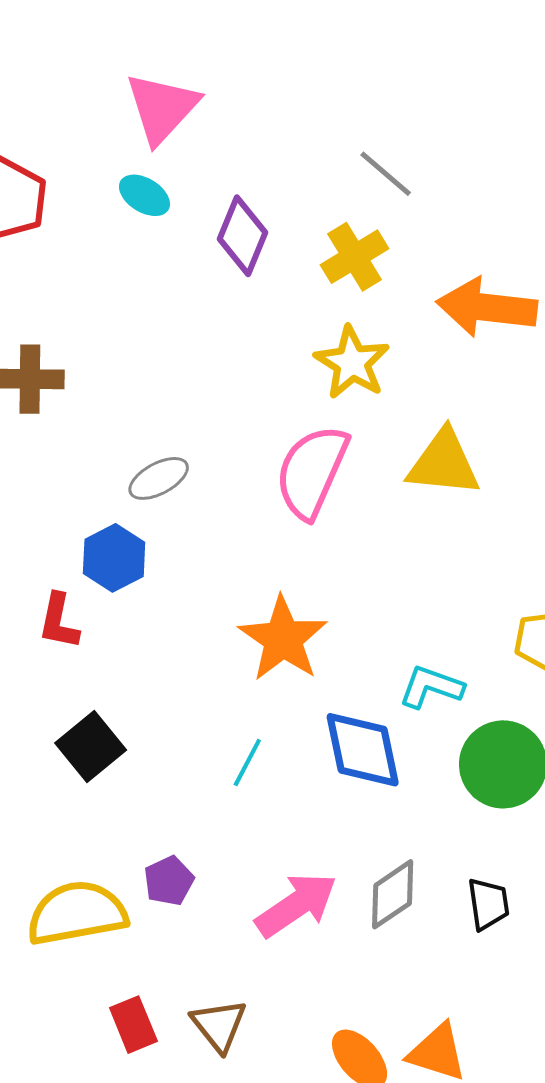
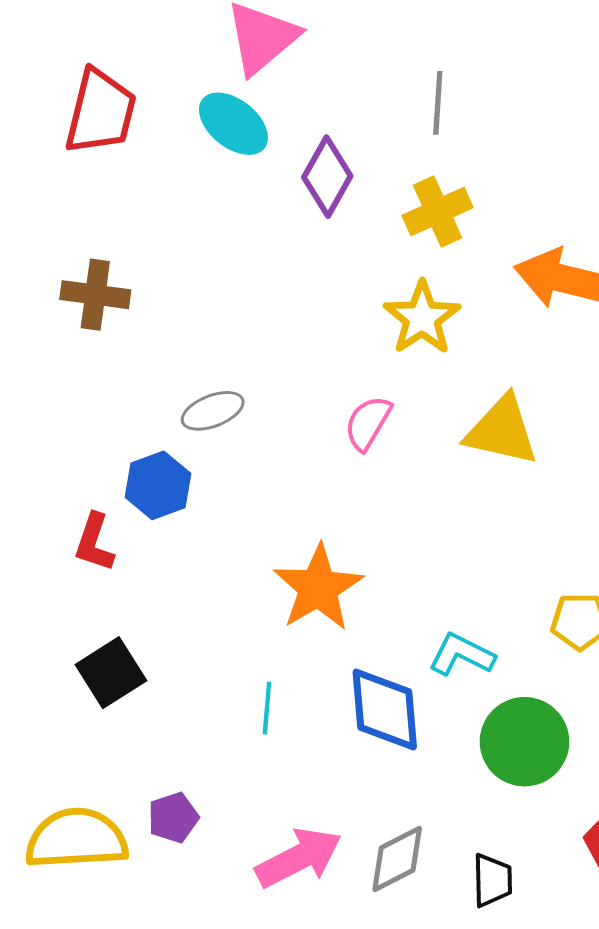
gray line: (386, 174) -> (438, 103), moved, turned 46
cyan ellipse: (144, 195) -> (233, 124), size x1.4
pink semicircle: (312, 472) -> (368, 423), size x0.6
cyan line: (247, 762) -> (267, 708), turned -30

